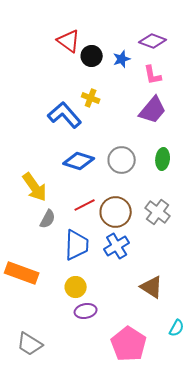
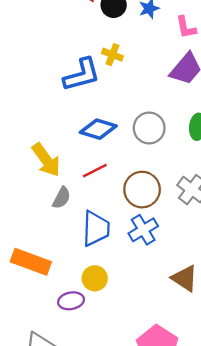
blue L-shape: (65, 115) -> (82, 75), turned 116
red line: (85, 205) -> (95, 171), moved
purple ellipse: (86, 311) -> (71, 301), moved

